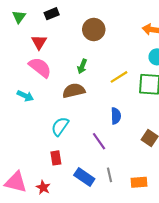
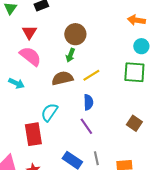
brown circle: (94, 29) -> (75, 34), moved
yellow line: (119, 77) -> (91, 75), moved
blue semicircle: (116, 116) -> (88, 102), moved
red rectangle: (56, 158) -> (33, 134), moved, size x1.6

